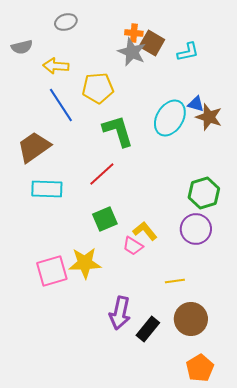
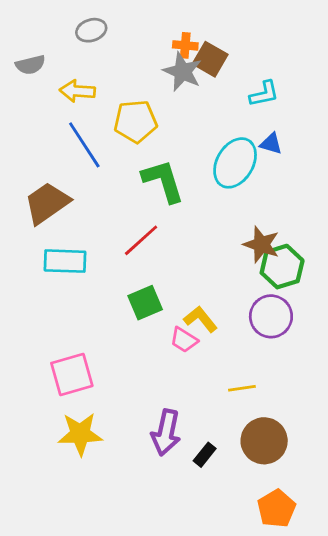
cyan L-shape: (188, 52) -> (264, 94), moved
brown star: (209, 117) -> (261, 244), moved
yellow star: (85, 263) -> (80, 434), moved
black rectangle: (148, 329) -> (205, 455), size x0.7

